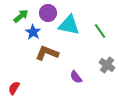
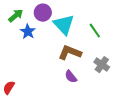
cyan triangle: (69, 25) -> (64, 25), turned 35
brown L-shape: (47, 53) -> (70, 53), moved

